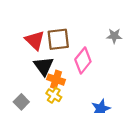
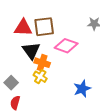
red triangle: (35, 40) -> (23, 28), turned -42
pink diamond: (83, 60) -> (66, 46), turned 70

